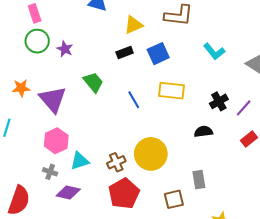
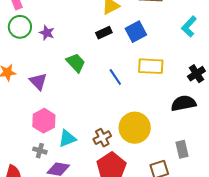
cyan L-shape: (214, 51) -> (189, 26), turned 85
purple triangle: (53, 99) -> (38, 81), size x0.7
black semicircle: (203, 132) -> (183, 103), size x1.4

